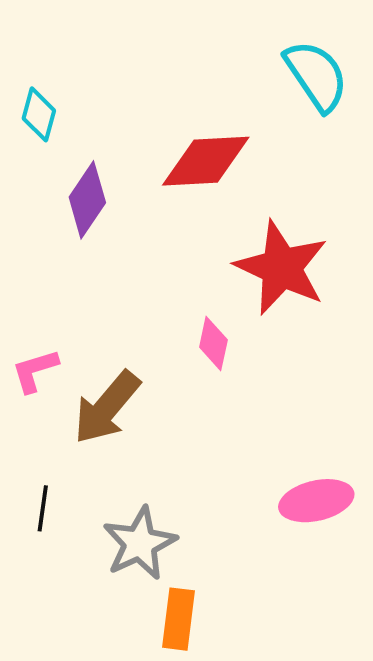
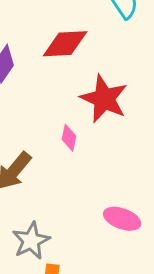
pink ellipse: (316, 501) -> (122, 219), turned 33

